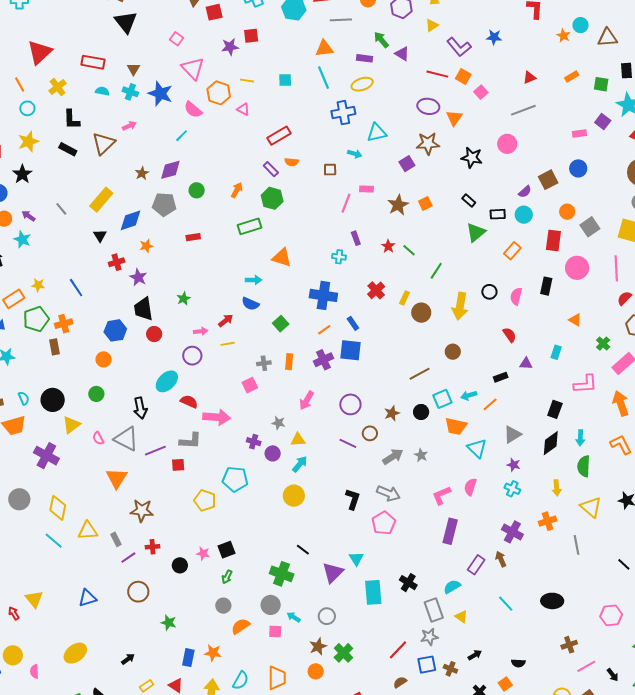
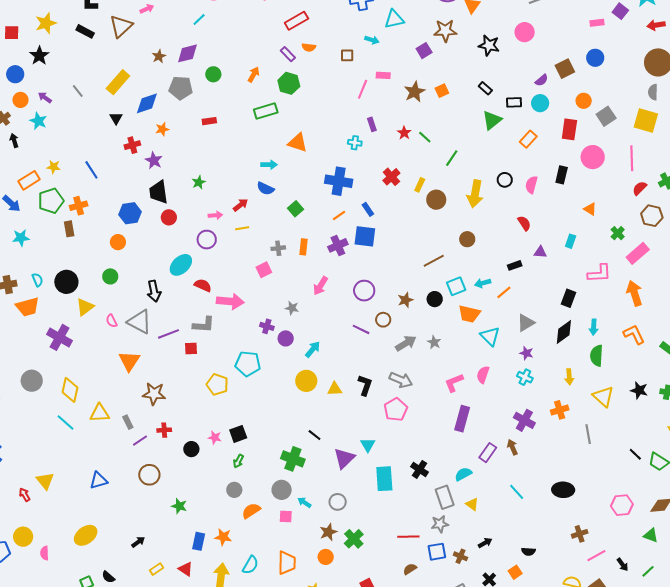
yellow triangle: (298, 440) -> (335, 389), moved
red line: (398, 650) -> (408, 537), turned 45

